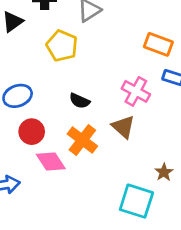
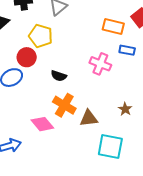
brown triangle: (123, 127) -> (89, 118), moved, turned -42
red circle: (32, 132) -> (27, 57), moved
brown star: (164, 172) -> (125, 109), moved

